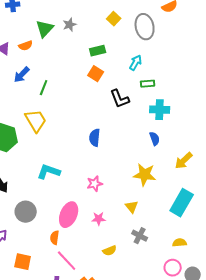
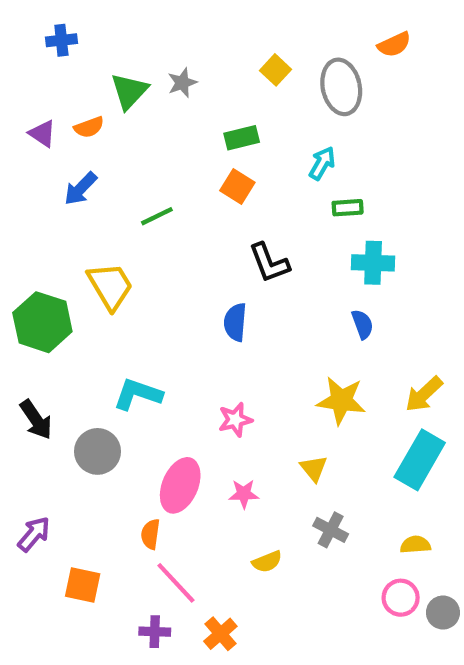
green line: (44, 88) -> (157, 216), moved, turned 42
black L-shape: (120, 99) -> (269, 263), moved
yellow arrow: (184, 161) -> (424, 394), moved
gray circle: (26, 212) -> (97, 451), moved

